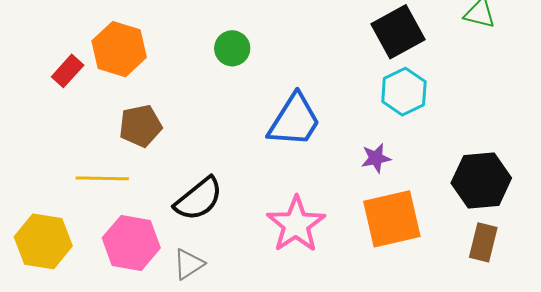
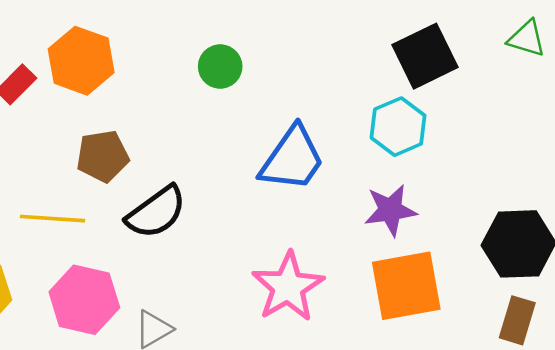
cyan hexagon: (404, 92) -> (398, 127), moved
purple star: (376, 158) -> (390, 210), size x1.4
black semicircle: (199, 199) -> (156, 212), moved

